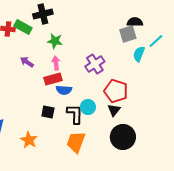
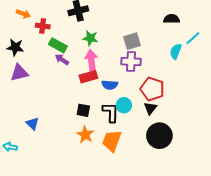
green rectangle: (23, 27) -> (58, 45), moved
gray square: (128, 34) -> (132, 41), moved
pink arrow: (56, 63) -> (91, 61), size x1.5
purple cross: (95, 64) -> (131, 62), turned 36
blue semicircle: (64, 90) -> (110, 85), moved
orange star: (29, 140) -> (85, 135), moved

